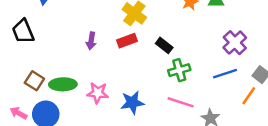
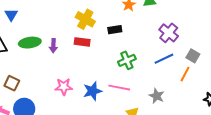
red rectangle: (127, 41) -> (82, 42), turned 35
black rectangle: (164, 45) -> (115, 30), moved, turned -40
green ellipse: (63, 84) -> (30, 43), moved
pink line: (181, 102) -> (119, 88), moved

